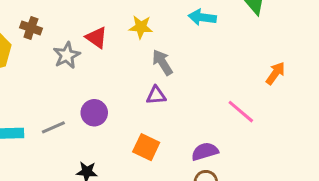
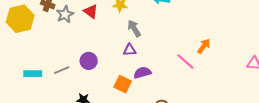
gray star: (67, 55) -> (65, 14), moved
orange arrow: (275, 73) -> (204, 46), moved
purple semicircle: (205, 151) -> (142, 73), moved

